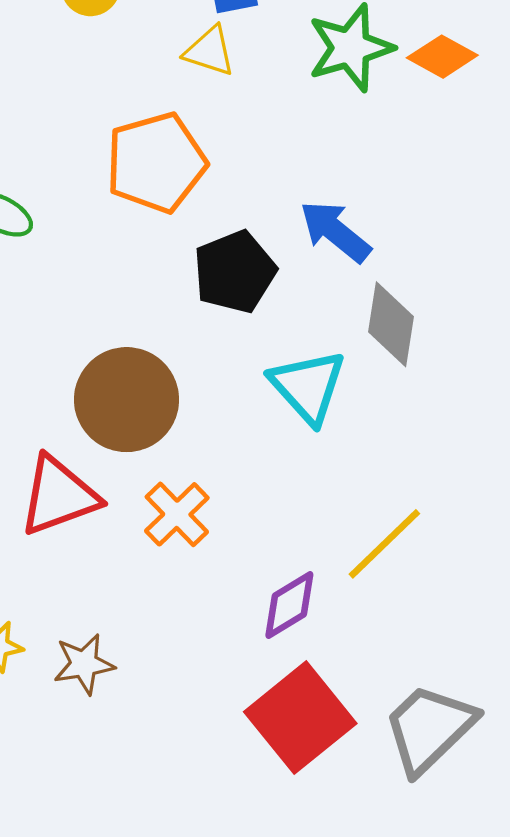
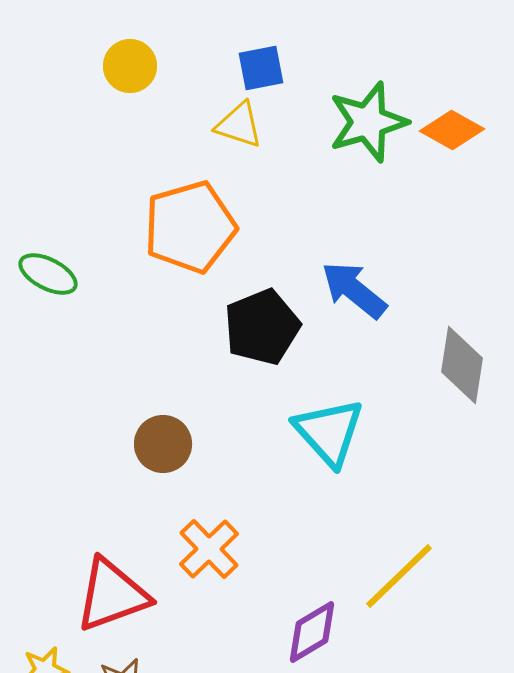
gray diamond: (391, 324) -> (462, 365), moved
brown circle: (127, 400) -> (163, 444), size x0.6
red triangle: (59, 496) -> (112, 595), moved

